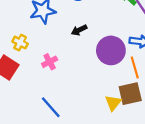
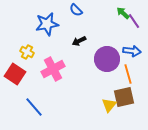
pink cross: (50, 62) -> (53, 69), size x1.6
blue line: (51, 107) -> (34, 107), moved

